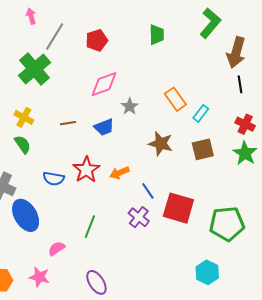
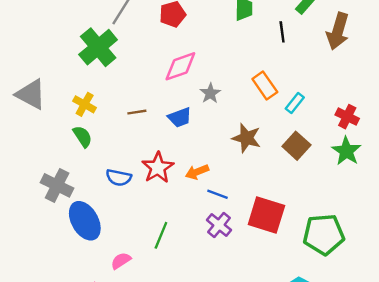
black line: (240, 84) -> (282, 32), moved
brown square: (203, 149) -> (296, 146), turned -35
blue line: (148, 191) -> (217, 194), moved, turned -36

